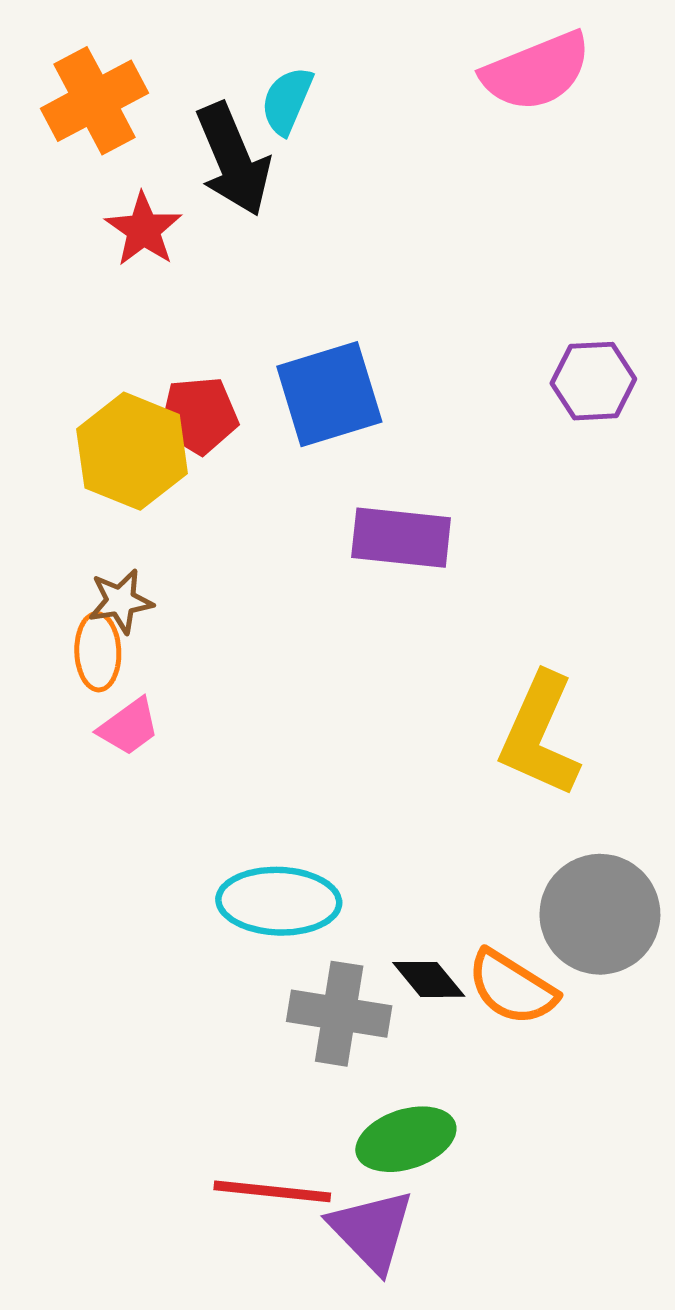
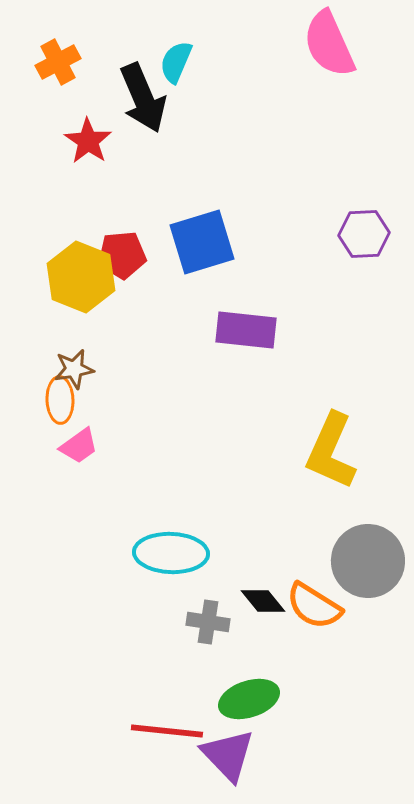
pink semicircle: (536, 71) -> (329, 44), turned 88
orange cross: (95, 101) -> (58, 62), size x0.7
gray cross: (339, 1014) -> (208, 622), size x0.7

